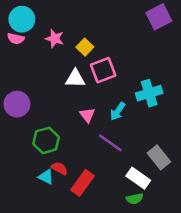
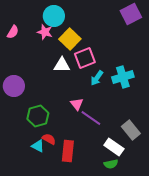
cyan circle: (22, 19) -> (54, 16), moved
pink semicircle: (16, 39) -> (13, 32), turned -72
yellow square: (85, 47) -> (70, 39), size x1.5
cyan arrow: (118, 111) -> (97, 78), moved
pink triangle: (87, 115) -> (77, 104), moved
red rectangle: (82, 183) -> (68, 151), turned -30

